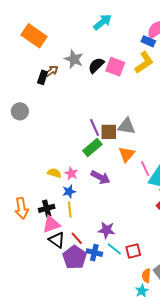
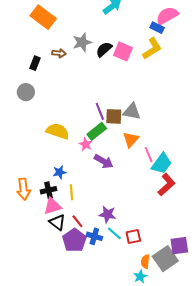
gray star: (74, 59) -> (82, 42), turned 30
brown arrow: (51, 71) -> (59, 53), turned 40
black rectangle: (43, 77) -> (35, 63), moved
yellow semicircle: (54, 173) -> (58, 131), moved, size x1.6
pink star: (71, 173) -> (86, 144), moved
blue star: (69, 191) -> (60, 172), moved

